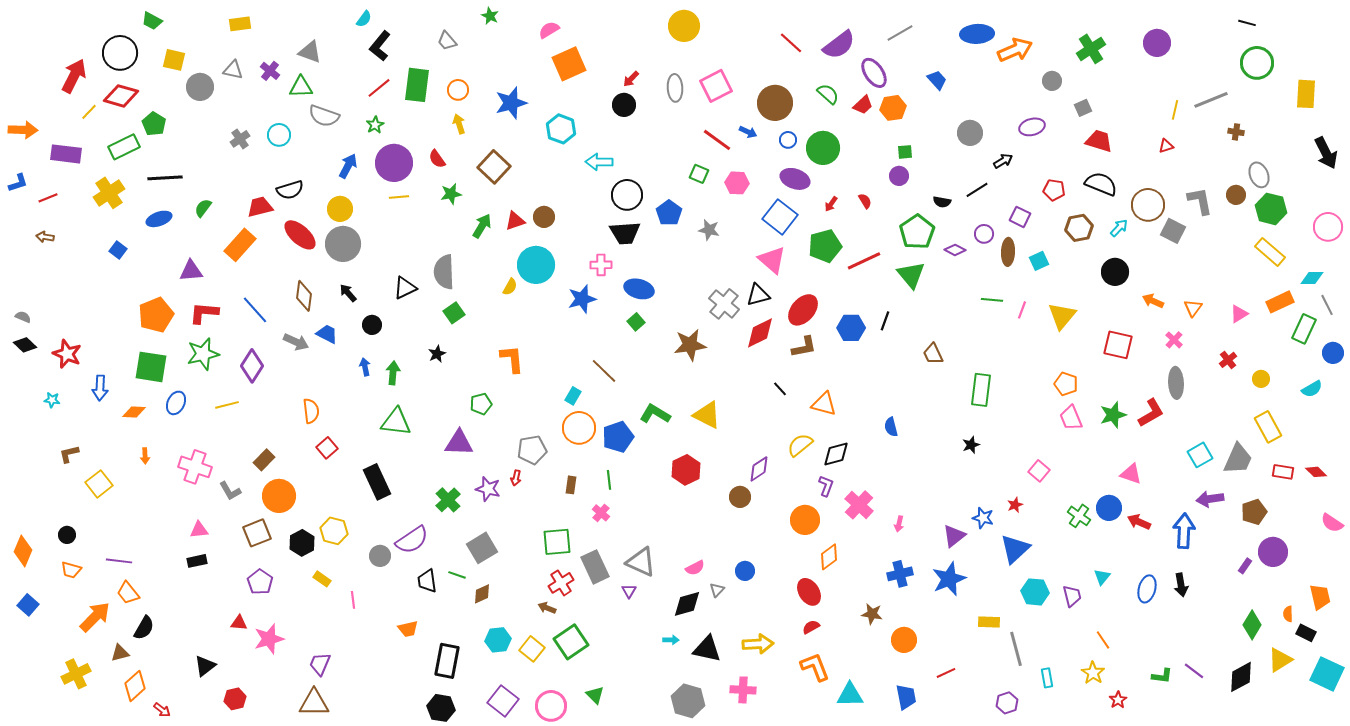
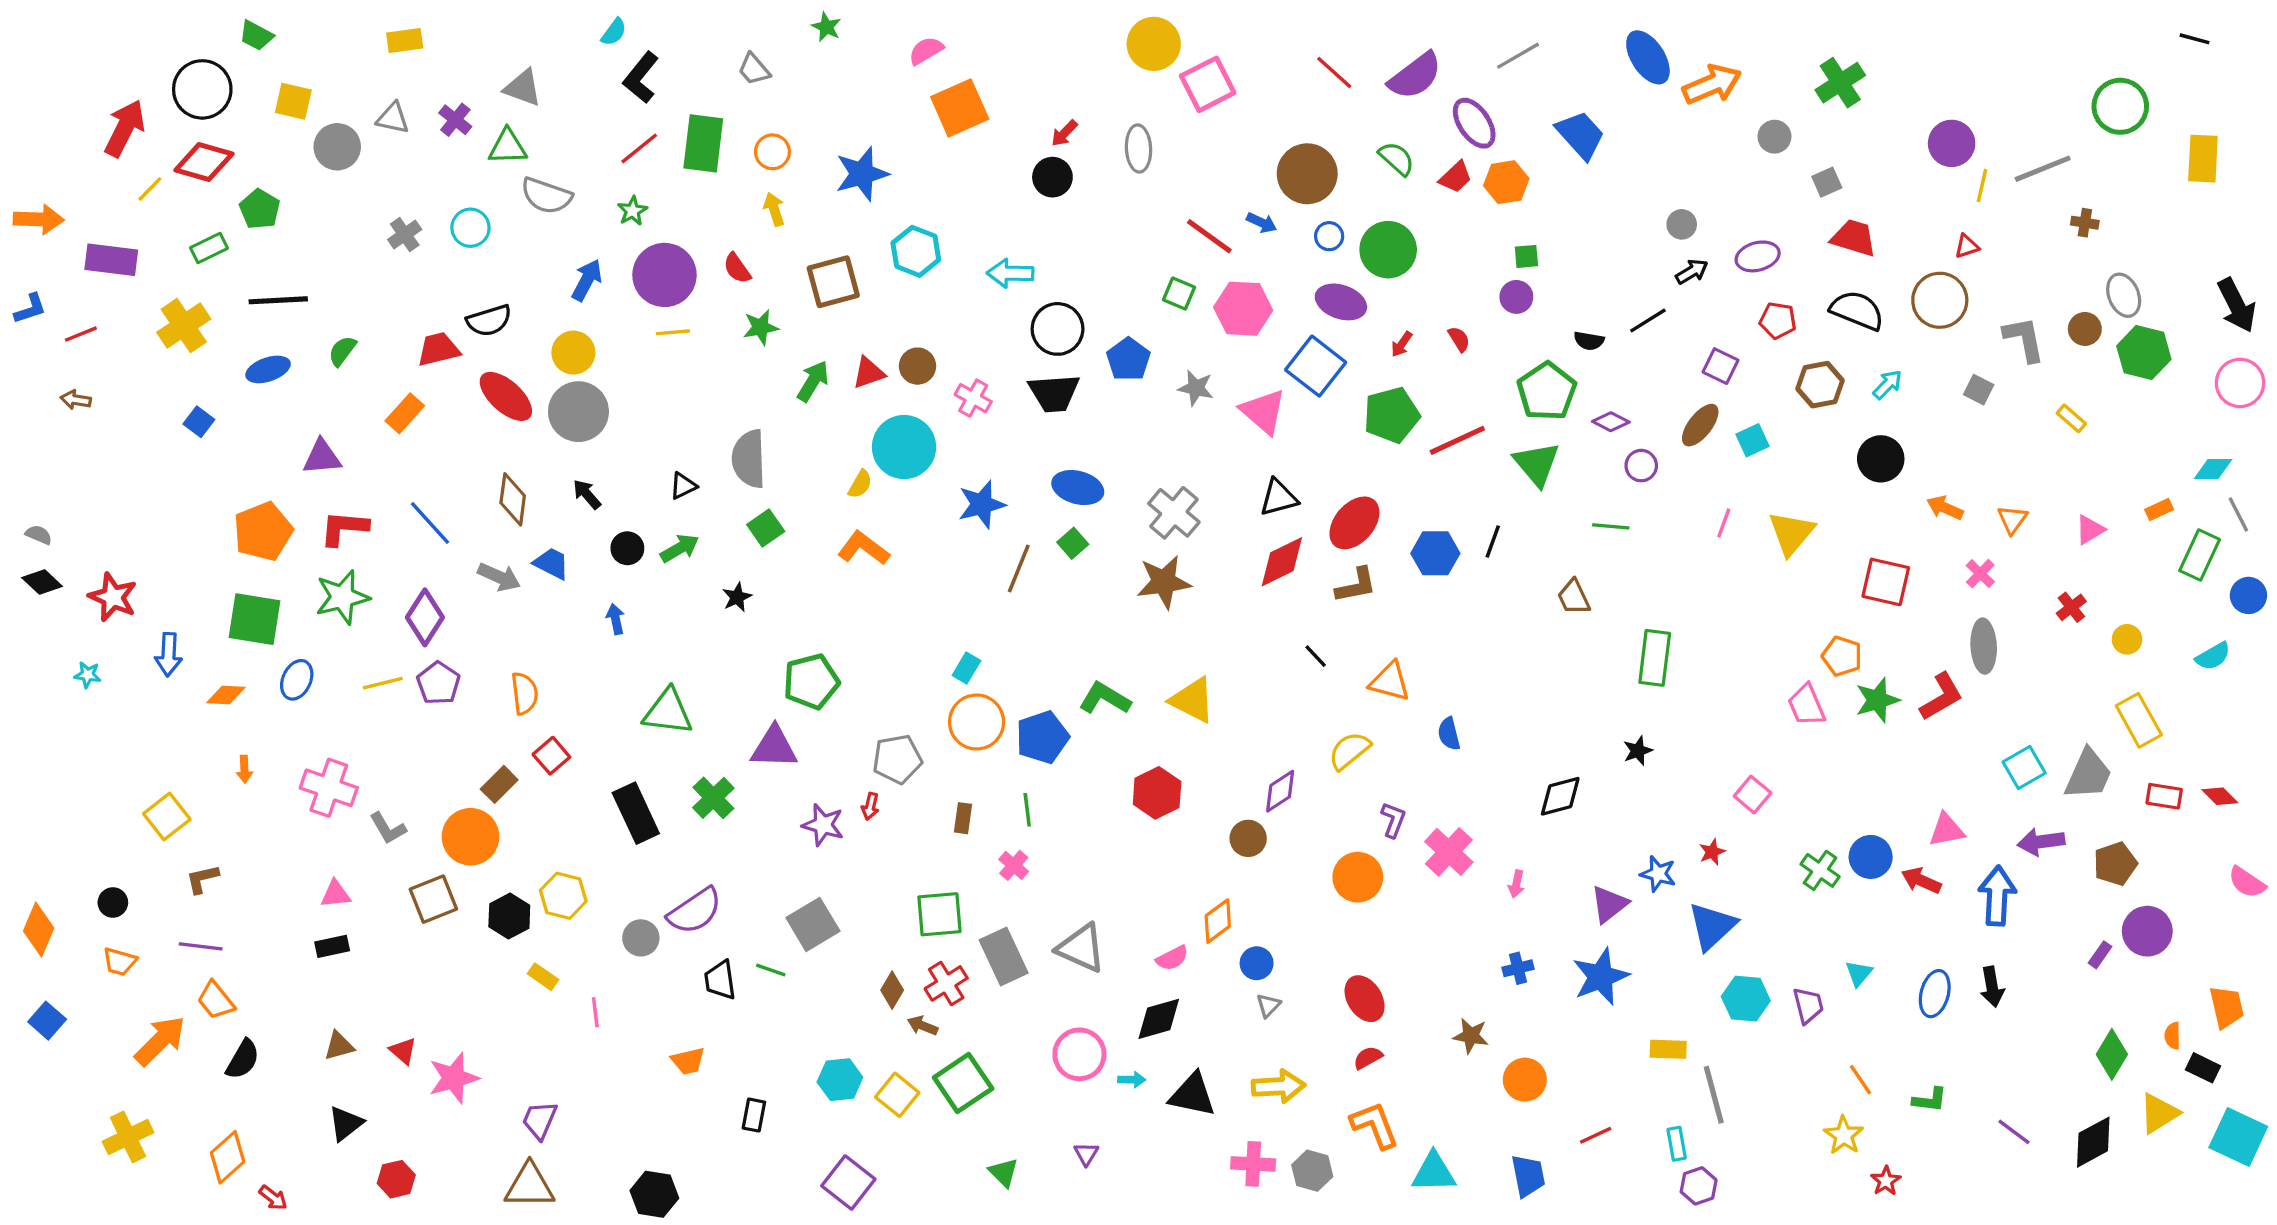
black line: (1247, 23) -> (2194, 39), moved
blue ellipse: (977, 34) -> (1648, 57), turned 60
purple circle: (1157, 43) -> (1952, 143), moved
blue trapezoid: (937, 80) -> (1580, 135), size x1.5
pink square: (716, 86) -> (1208, 84), moved
purple ellipse: (1032, 127) -> (1758, 256), moved
cyan hexagon: (561, 129) -> (916, 251), moved
gray circle: (970, 133) -> (1682, 224), moved, size x0.7
green rectangle: (124, 147) -> (209, 248), size x0.7
black arrow: (1326, 153) -> (2237, 305), moved
brown square: (494, 167) -> (833, 282), turned 32
pink hexagon: (737, 183) -> (1243, 309), size x1.4
brown circle: (1148, 205) -> (1940, 300), moved
gray square: (1173, 231) -> (1979, 390), size x0.7
purple circle: (984, 234) -> (1641, 466), moved
orange rectangle: (240, 245) -> (405, 413), size x0.7
brown ellipse: (1008, 252) -> (1700, 425), turned 36
yellow rectangle: (1270, 252) -> (2071, 418), moved, size x0.6
pink triangle: (772, 260) -> (1263, 412), moved
pink cross: (601, 265) -> (973, 398), moved, turned 30
black triangle: (405, 288) -> (683, 486), size x0.7
green line: (992, 300) -> (1611, 526), moved
orange rectangle: (1280, 302) -> (2159, 509), size x0.6
gray cross: (724, 304) -> (1174, 513), moved
orange L-shape: (512, 359) -> (864, 548), moved, turned -48
brown line: (604, 371) -> (1019, 568), moved, turned 68
green arrow: (393, 373) -> (680, 548), moved, turned 55
orange pentagon: (1066, 384) -> (1842, 656), moved
green pentagon: (481, 404) -> (811, 682), size x1.5
blue semicircle: (891, 427) -> (1449, 734), moved
brown L-shape: (69, 454) -> (202, 879), moved
black diamond: (836, 454) -> (1560, 796), moved
brown rectangle: (264, 460) -> (499, 784), moved
pink triangle: (1131, 474) -> (1947, 830), moved, turned -30
green cross: (448, 500) -> (713, 798), moved
orange diamond: (829, 557) -> (1218, 921), moved
blue cross: (900, 574) -> (1518, 968), size x0.7
purple pentagon: (260, 582) -> (438, 683), moved
gray triangle: (717, 590) -> (1268, 1005), moved
purple triangle: (629, 591) -> (1086, 1154), moved
brown diamond: (482, 594) -> (892, 990), moved, turned -35
red triangle: (239, 623) -> (403, 1051), turned 36
brown triangle: (120, 653) -> (339, 1046), moved
black rectangle: (447, 661) -> (754, 1115), size x0.6
green L-shape: (1162, 676) -> (1930, 1100), moved
cyan rectangle: (1047, 678) -> (1677, 1144), moved
gray hexagon: (688, 701) -> (1312, 1171), moved, size x0.7
pink circle: (551, 706) -> (1079, 1054), moved
black hexagon: (441, 708) -> (654, 1194), moved

